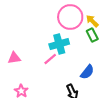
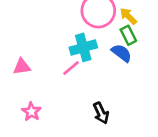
blue semicircle: (87, 72) -> (121, 53), moved, turned -91

